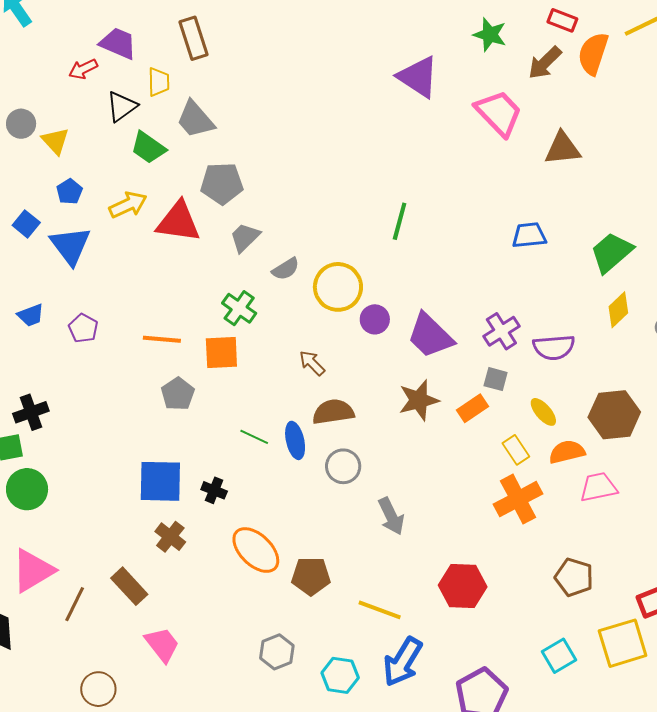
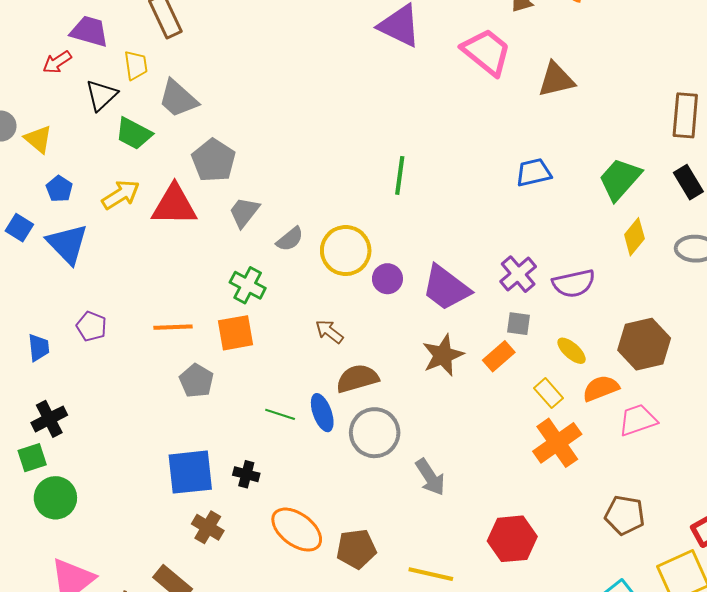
gray pentagon: (222, 183) -> (214, 160), turned -30
blue trapezoid: (31, 315) -> (39, 348), moved, turned -68
gray circle: (343, 466) -> (375, 433), size x1.4

